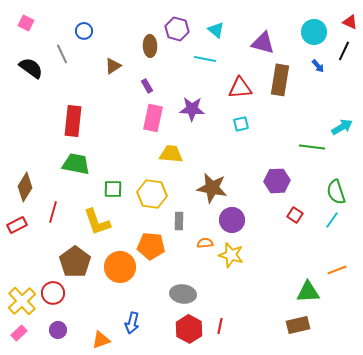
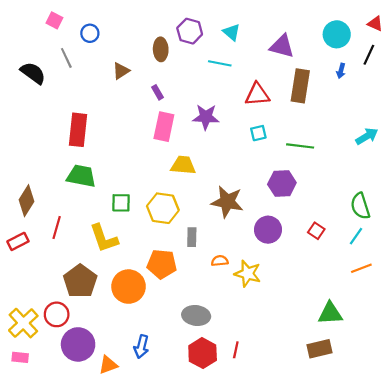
pink square: (26, 23) -> (54, 20), moved
blue arrow: (318, 66) -> (341, 71), turned 56
green line: (312, 147) -> (300, 146), moved
purple hexagon: (277, 181) -> (282, 184), moved
purple circle: (232, 220) -> (268, 230), moved
orange line: (337, 270) -> (361, 268), moved
purple circle: (58, 330) -> (78, 344), moved, size x1.8
pink rectangle: (19, 333) -> (20, 357), turned 49

